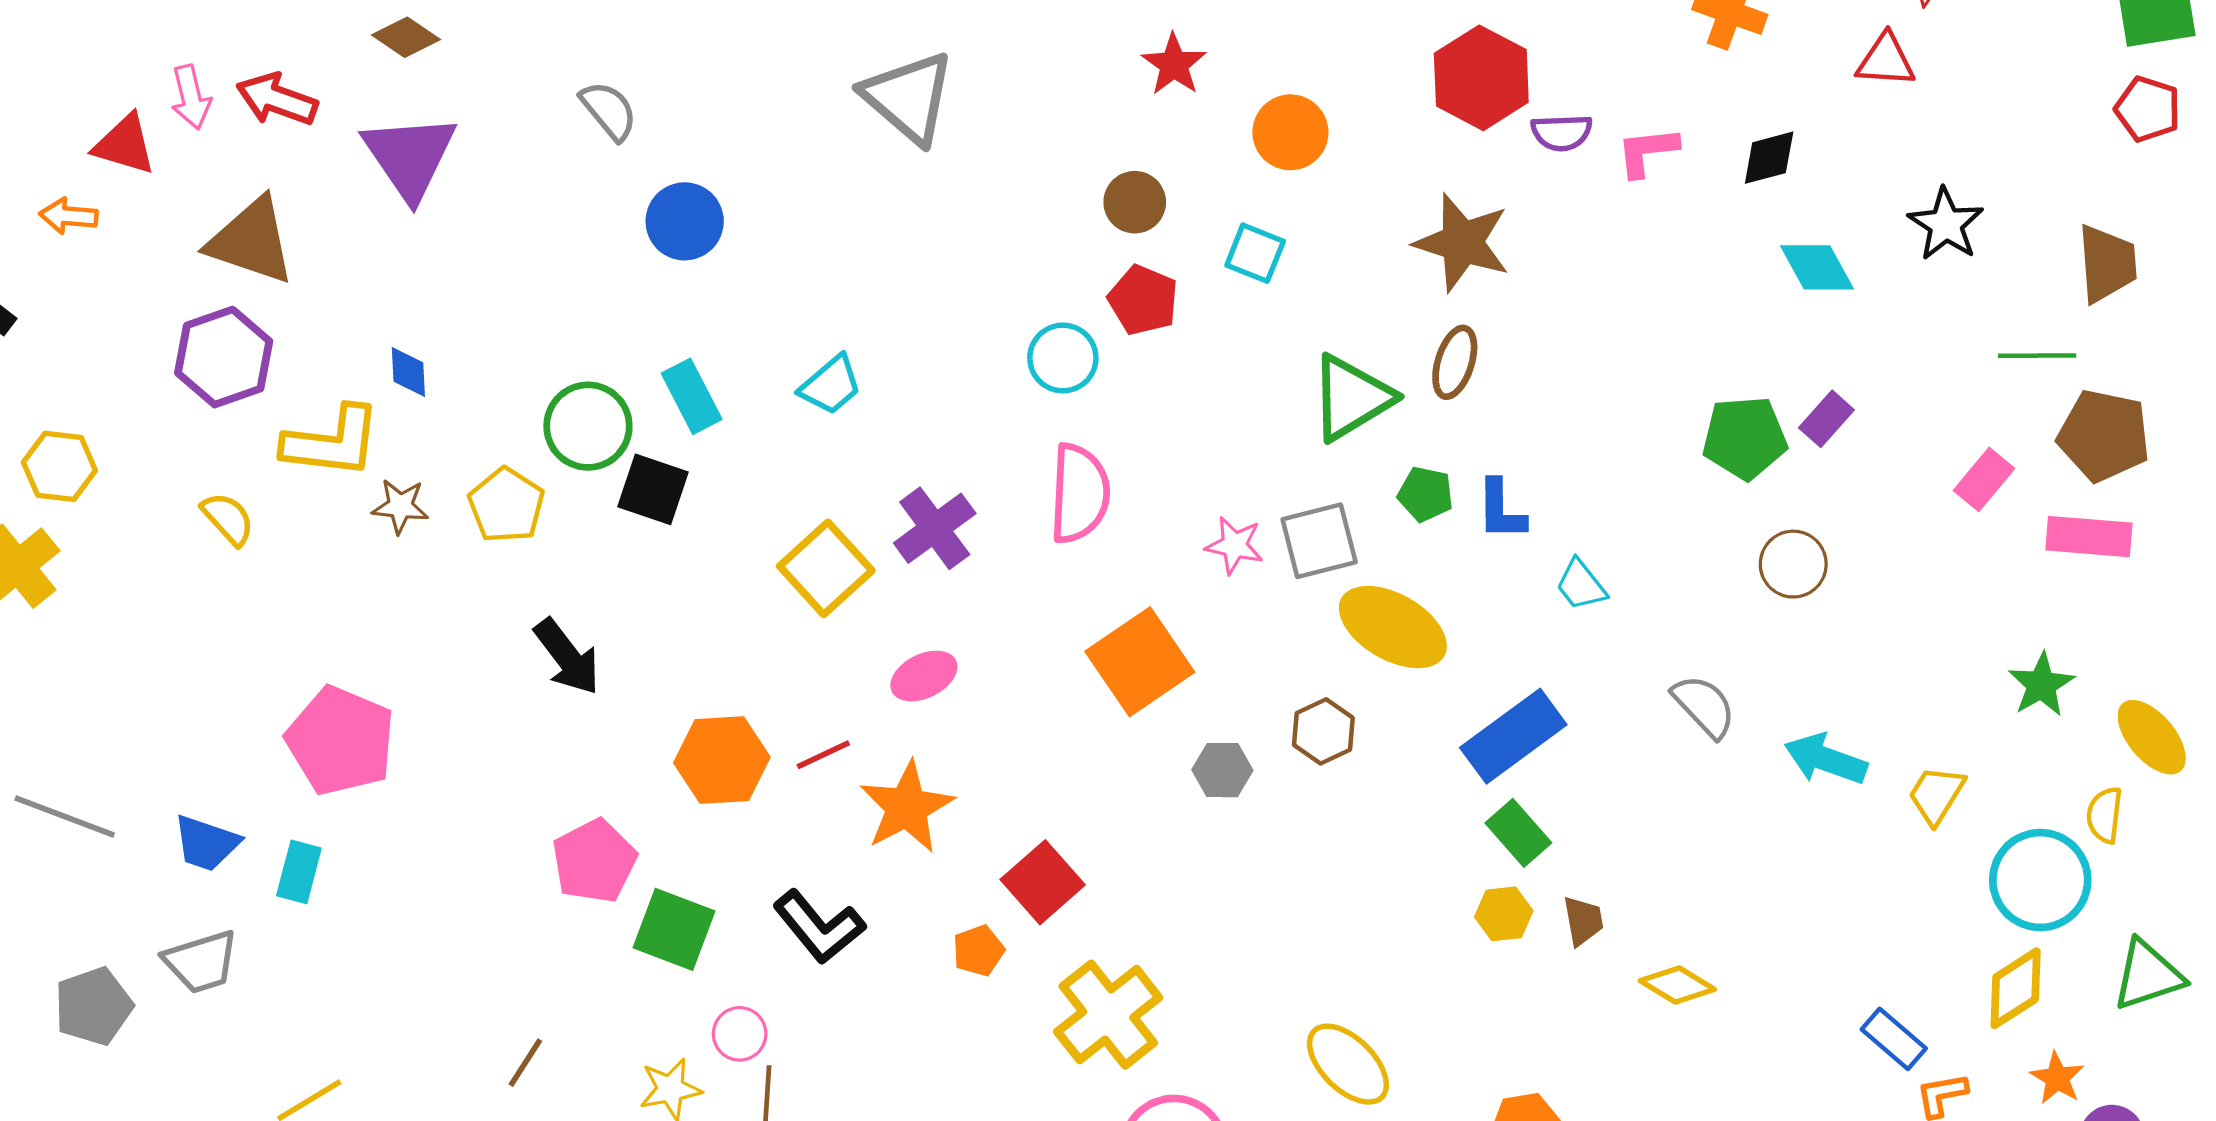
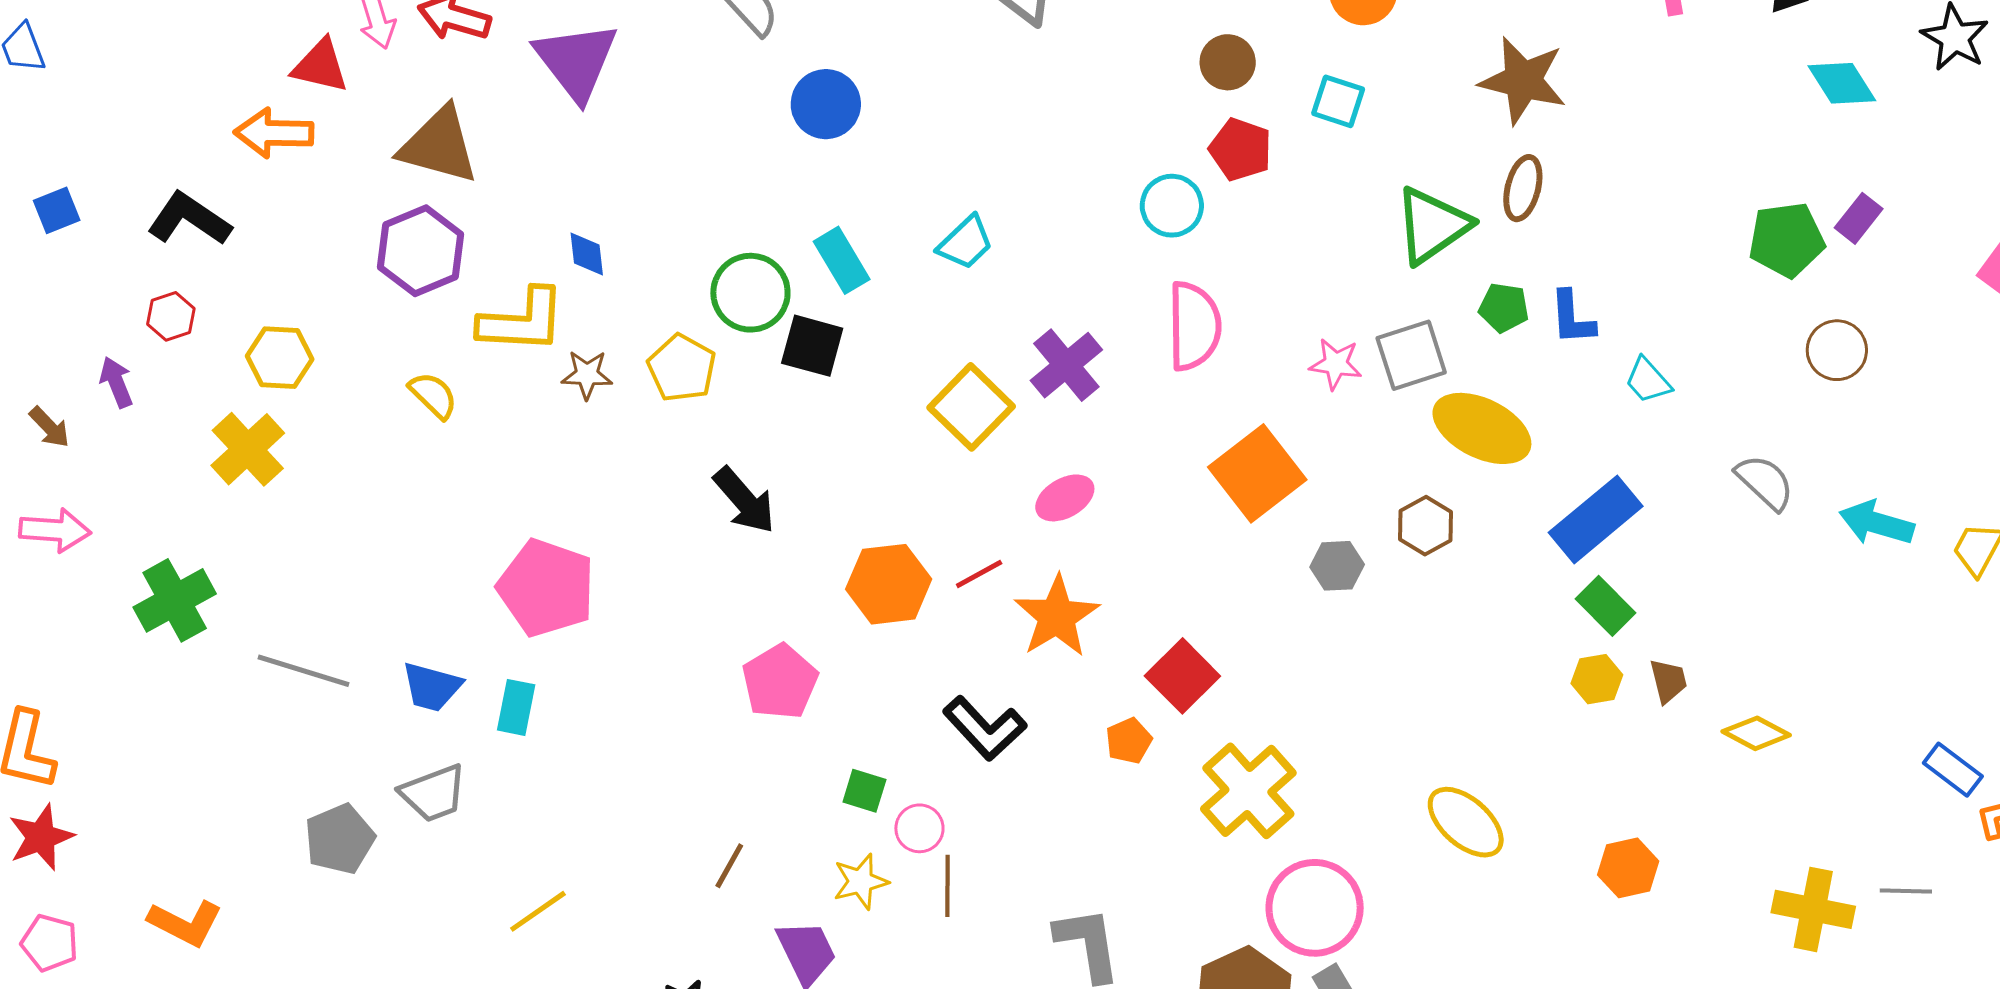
orange arrow: (68, 216) -> (274, 133), size x1.5
green square: (674, 929) -> (864, 791), moved, size x0.6

